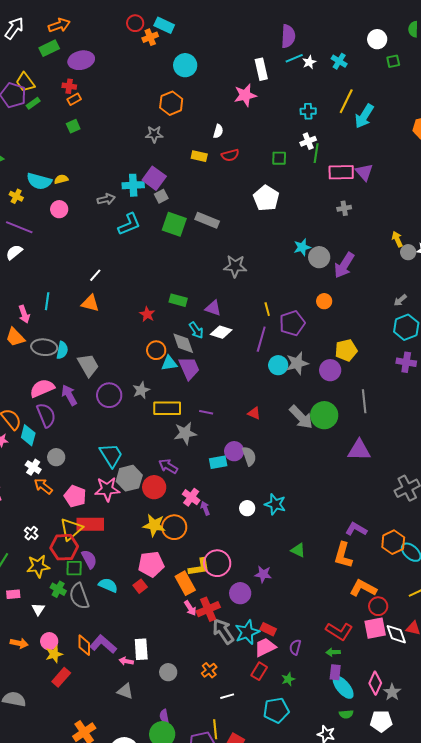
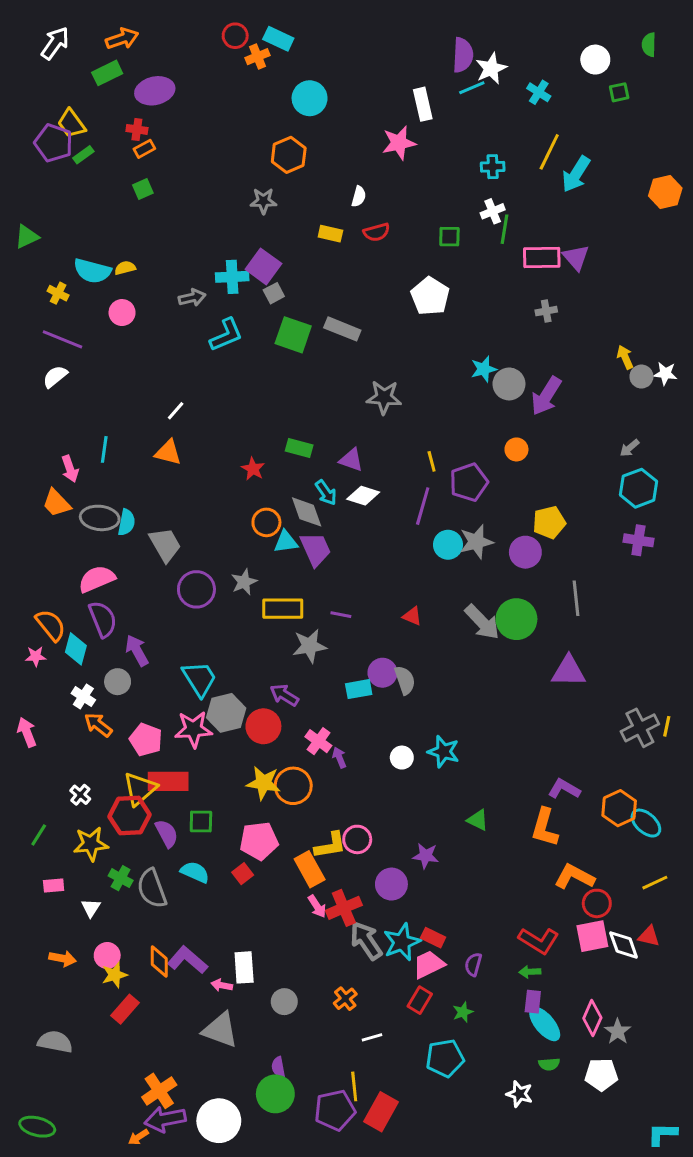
white star: (309, 62) -> (491, 68), moved, size x1.5
purple arrow: (69, 395) -> (137, 650), moved
pink circle: (217, 563) -> (357, 839), size x0.7
green square: (74, 568) -> (201, 822), moved
gray triangle: (125, 691) -> (220, 1030), size x1.5

